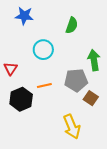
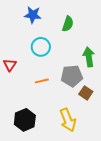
blue star: (24, 16) -> (33, 15), moved
black hexagon: (21, 99) -> (25, 120), moved

